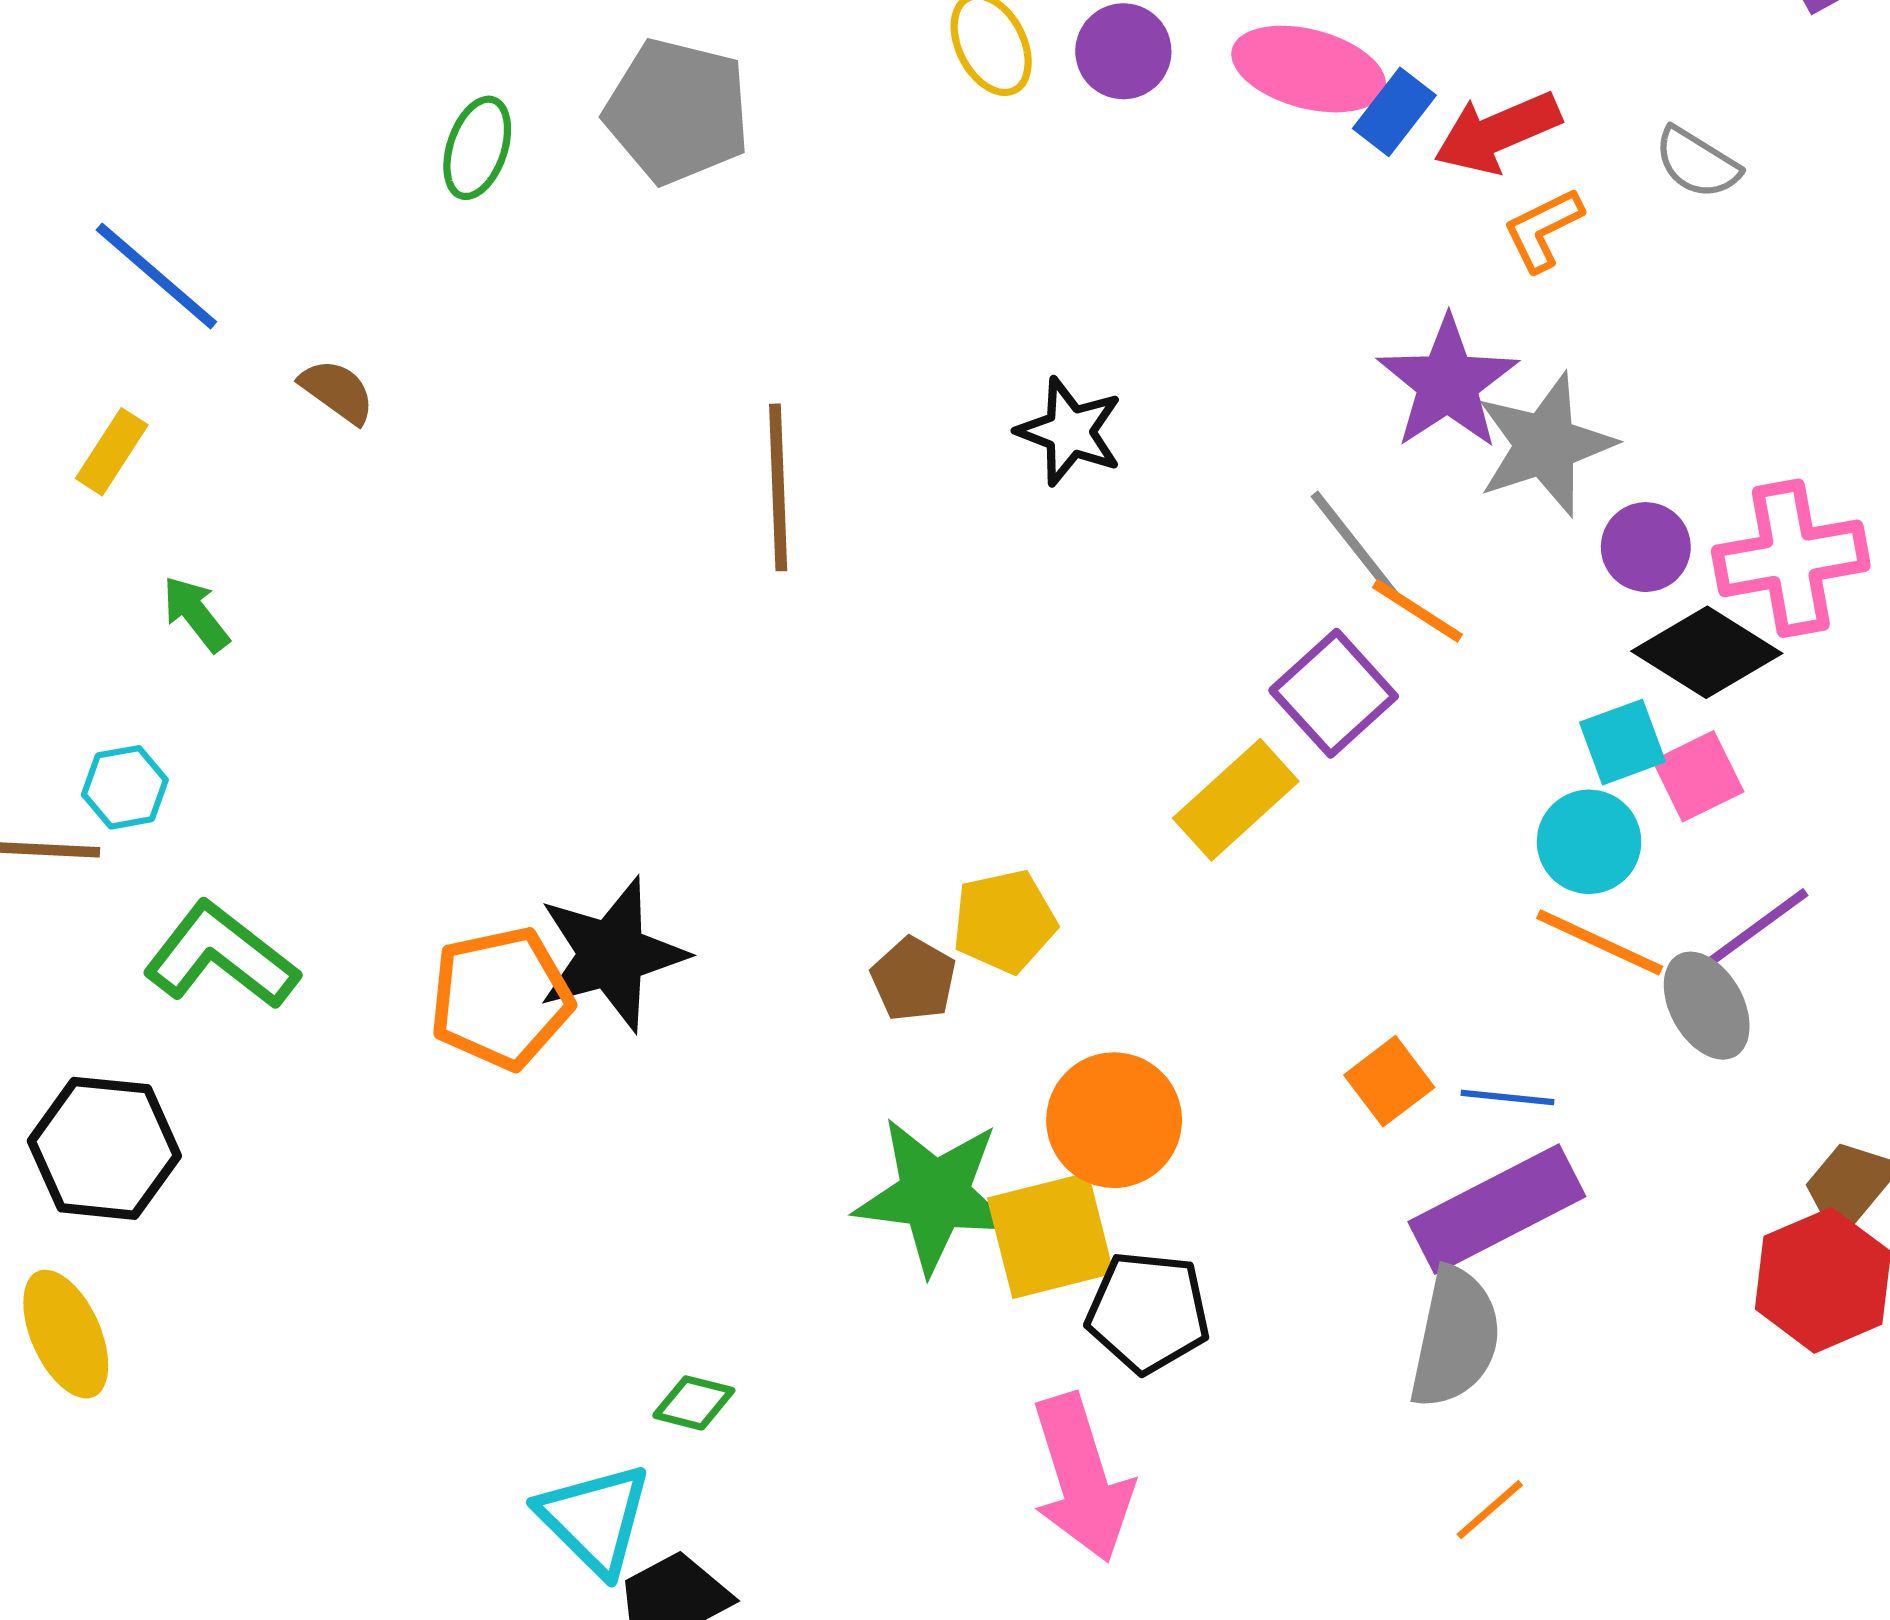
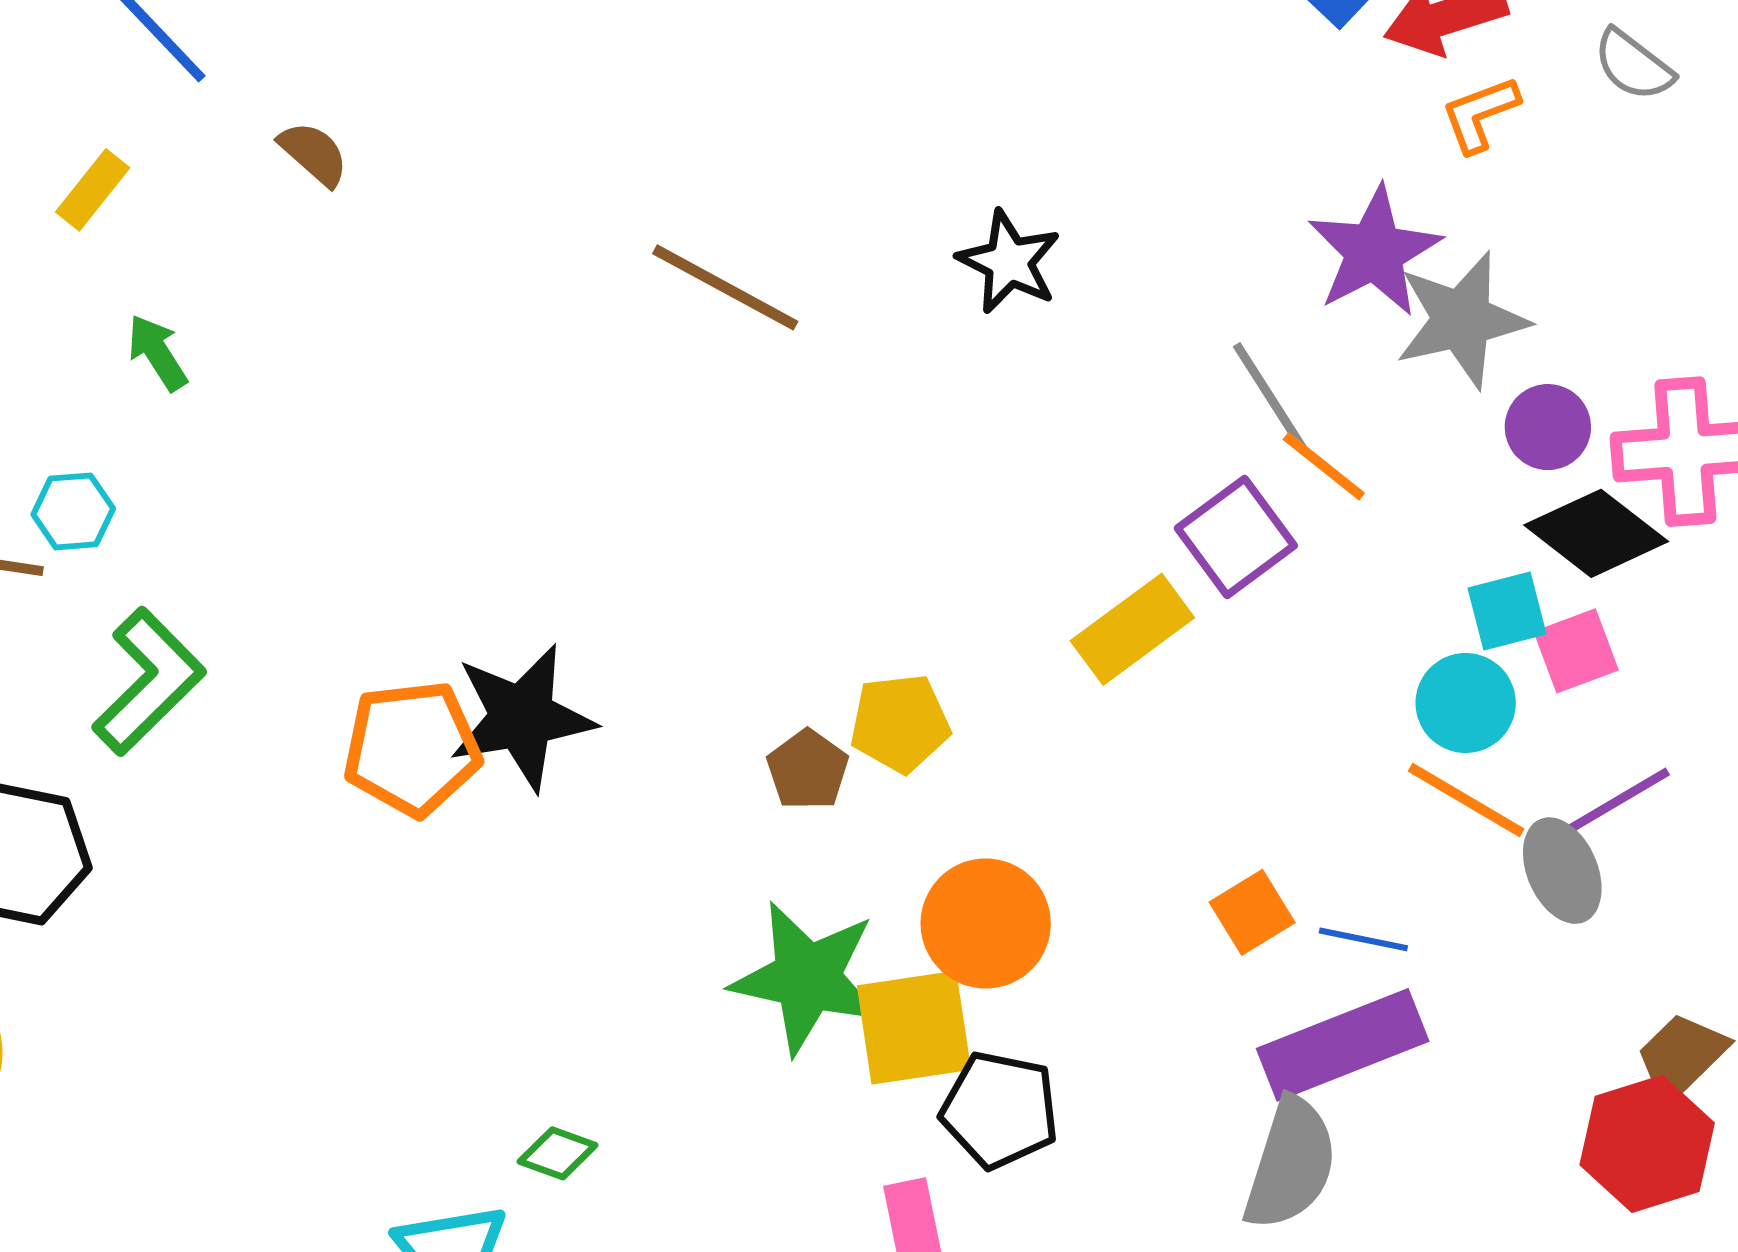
brown line: (778, 487) -> (725, 287), turned -65
green L-shape: (221, 956) -> (149, 681), turned 92

